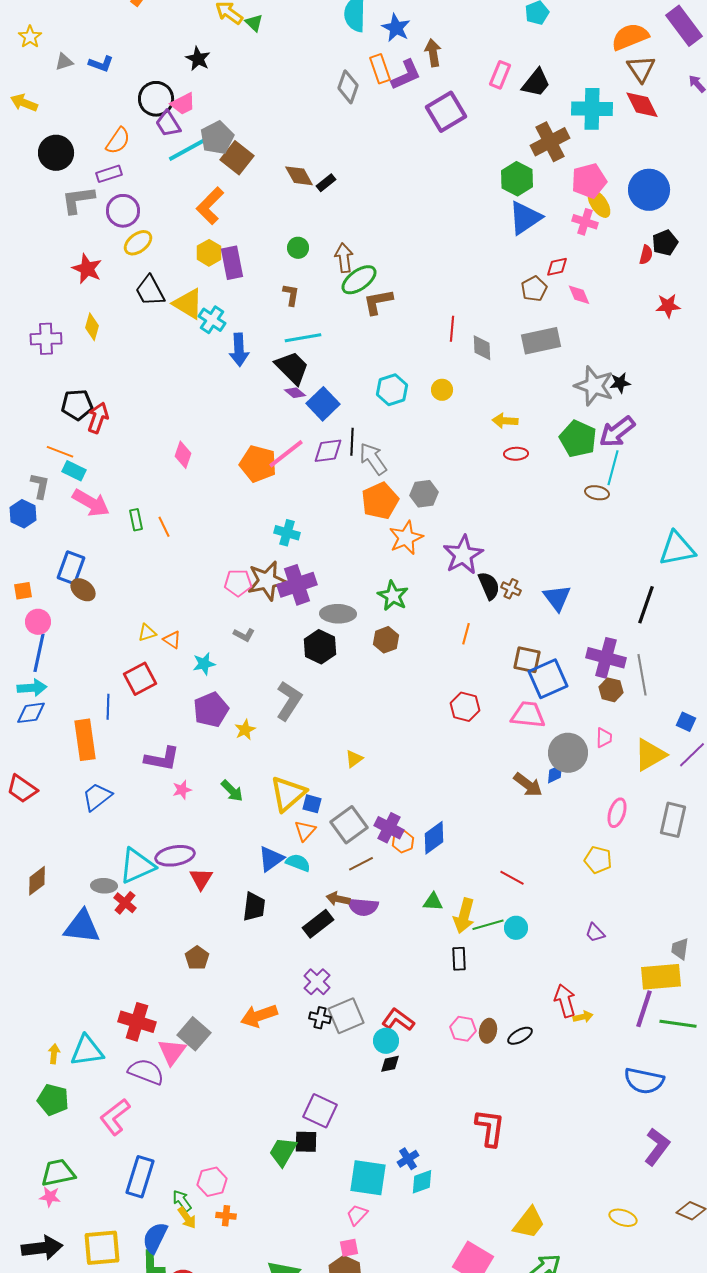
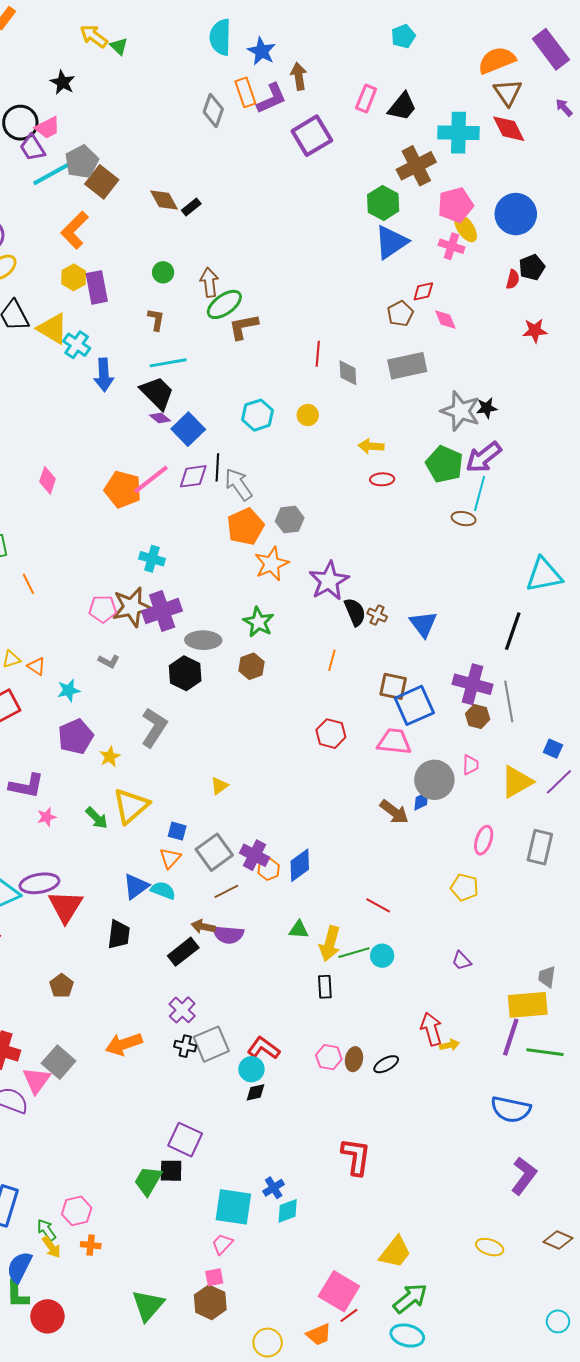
orange line: (164, 527) -> (28, 584), moved
yellow triangle: (288, 794) -> (131, 806), moved
red triangle: (201, 879) -> (66, 906), size x1.5

